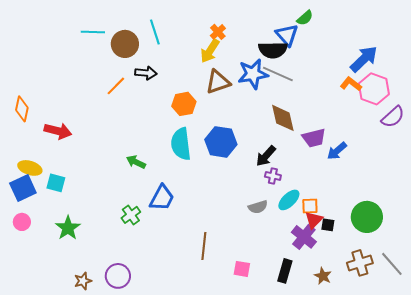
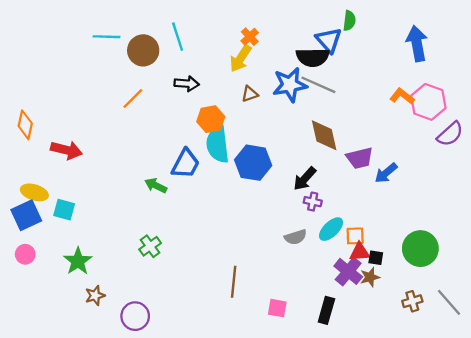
green semicircle: (305, 18) -> (349, 21), turned -42
blue arrow: (364, 59) -> (417, 44), moved, turned -56
black arrow: (146, 73) -> (187, 84), moved
brown triangle: (218, 82) -> (250, 94), size x0.6
cyan semicircle: (181, 144) -> (218, 144), moved
blue trapezoid: (162, 198) -> (186, 164), moved
red triangle: (314, 220) -> (360, 252), turned 42
brown cross: (360, 263) -> (412, 301), size x0.7
brown star: (323, 276) -> (370, 277), moved, turned 30
brown star: (83, 281) -> (95, 296), moved

